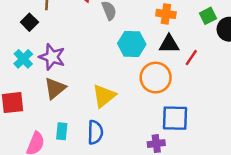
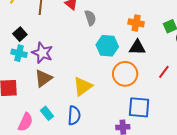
black square: (29, 22) -> (20, 34), moved
red line: (191, 58) -> (164, 72), moved
cyan cross: (23, 59) -> (19, 53), turned -35
cyan rectangle: (62, 131) -> (47, 113), turned -48

